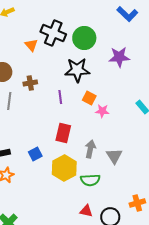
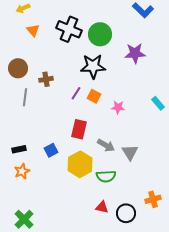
orange triangle: (31, 45) -> (33, 30), moved
purple line: (60, 97) -> (76, 93), turned 40
orange square: (89, 98) -> (94, 96), moved
gray arrow: (90, 149) -> (106, 145), turned 108

